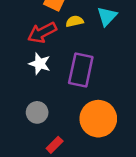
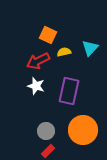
gray circle: (37, 112) -> (46, 131), moved

